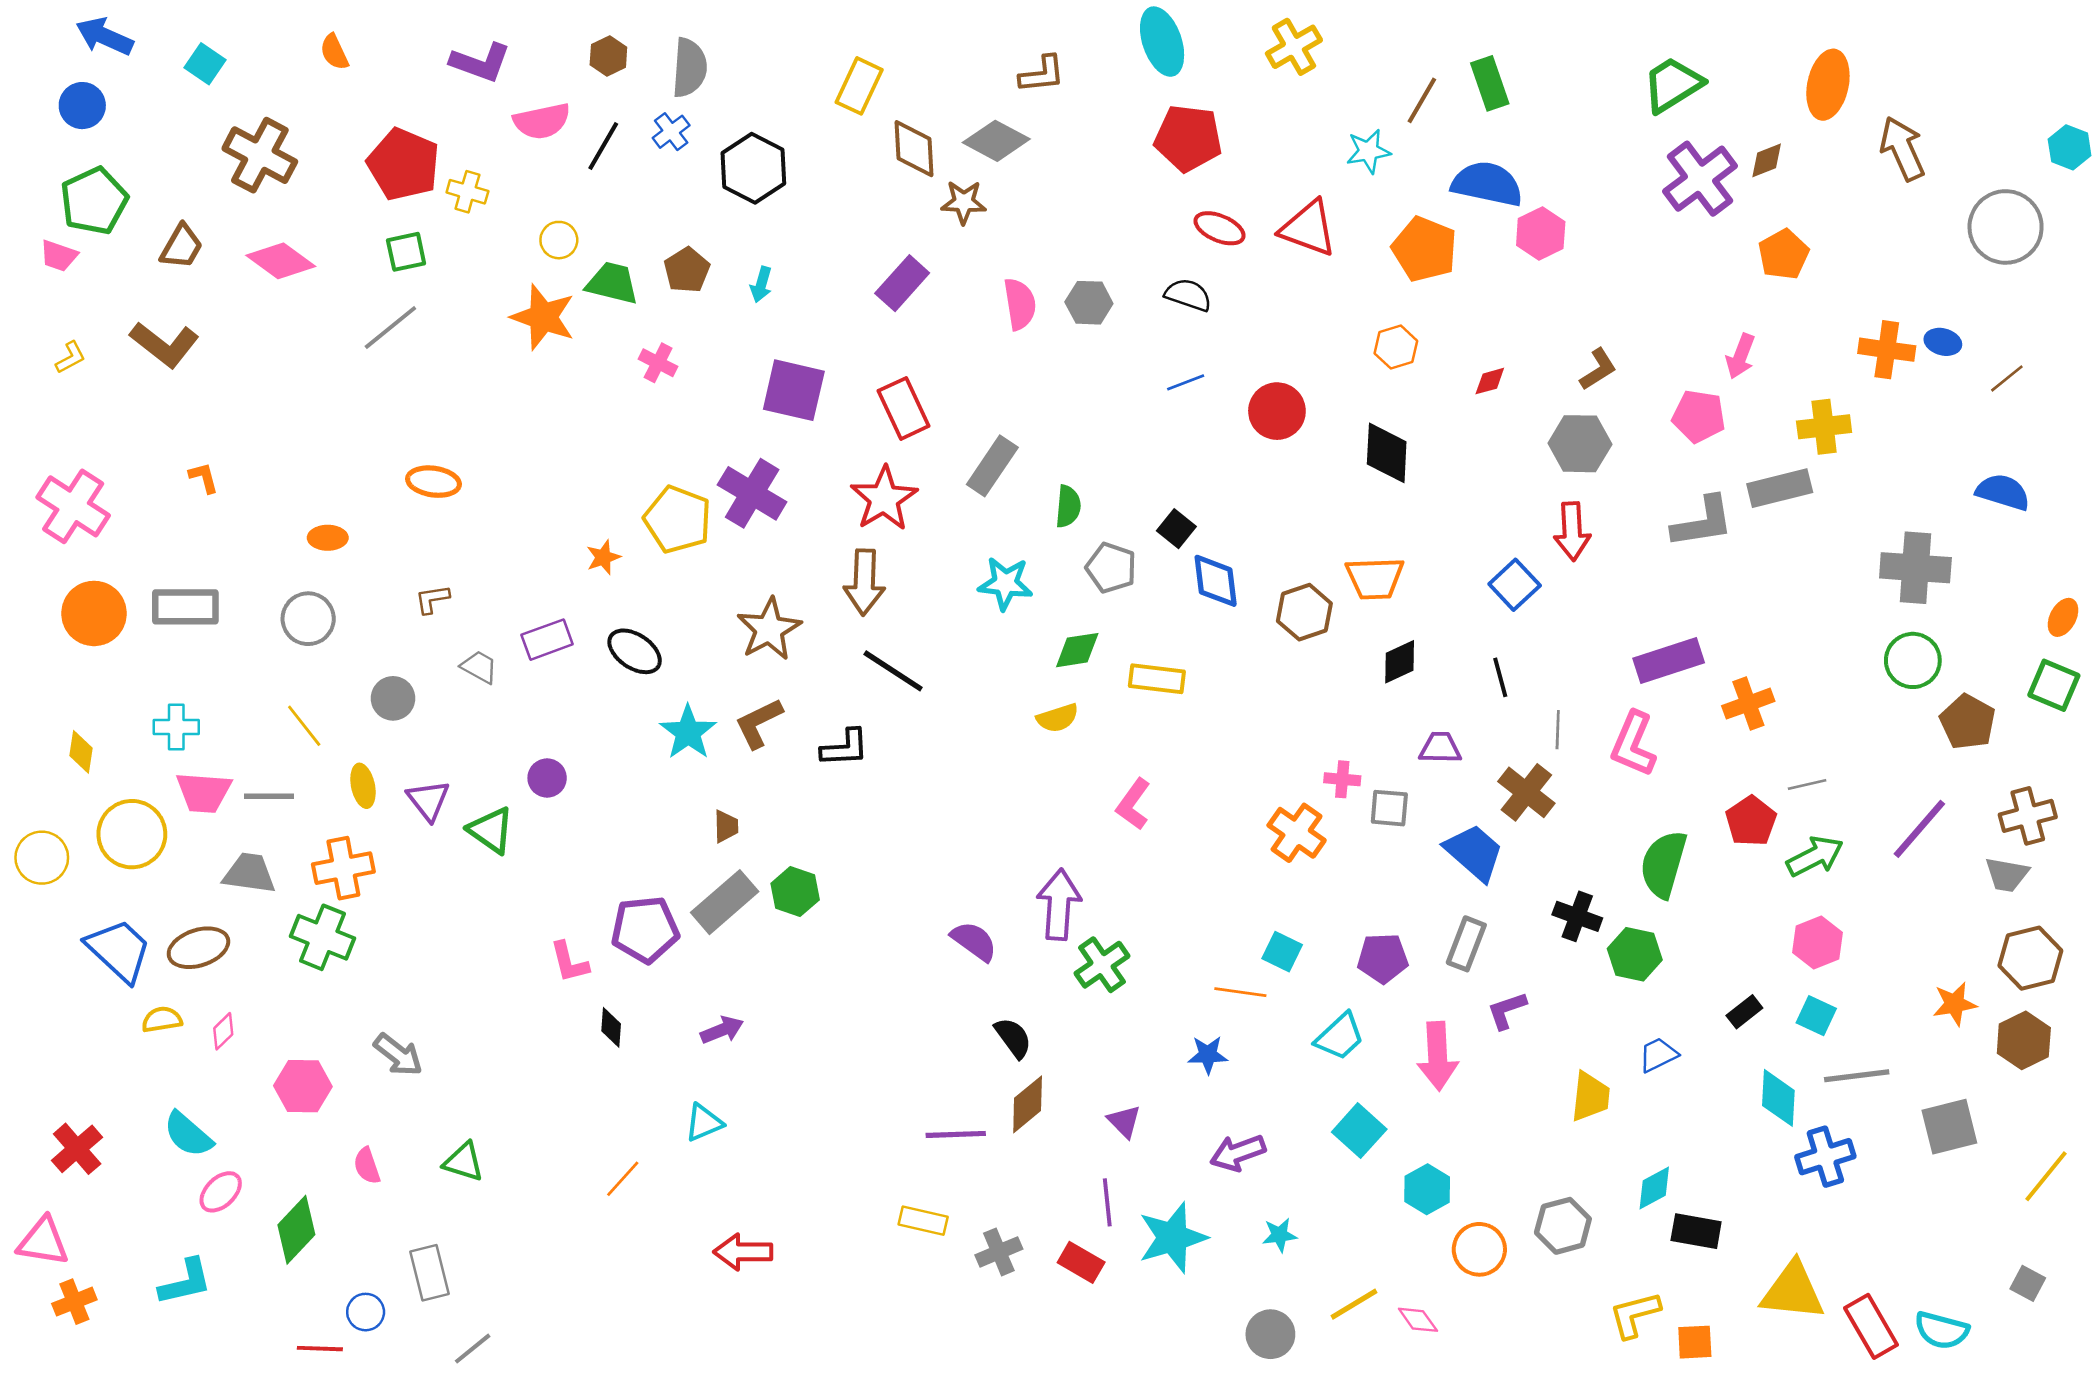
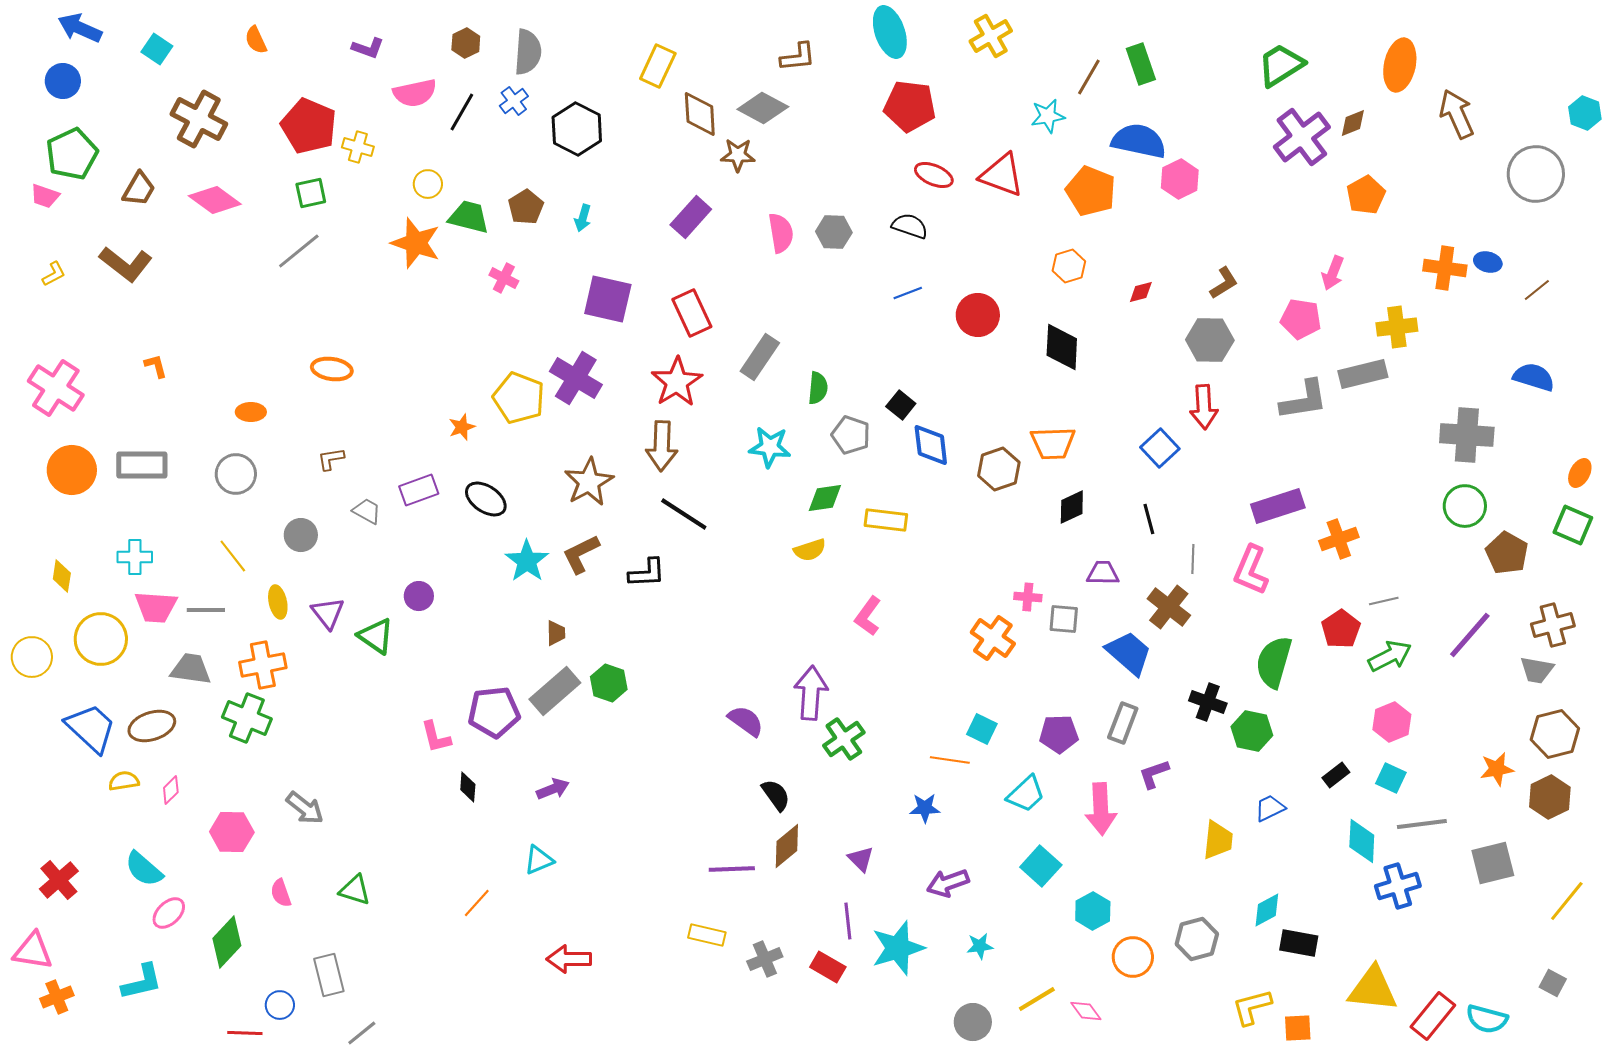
purple L-shape: (480, 62) -> (368, 48), size x0.7
red rectangle: (1871, 1326) -> (1433, 1016), turned 69

